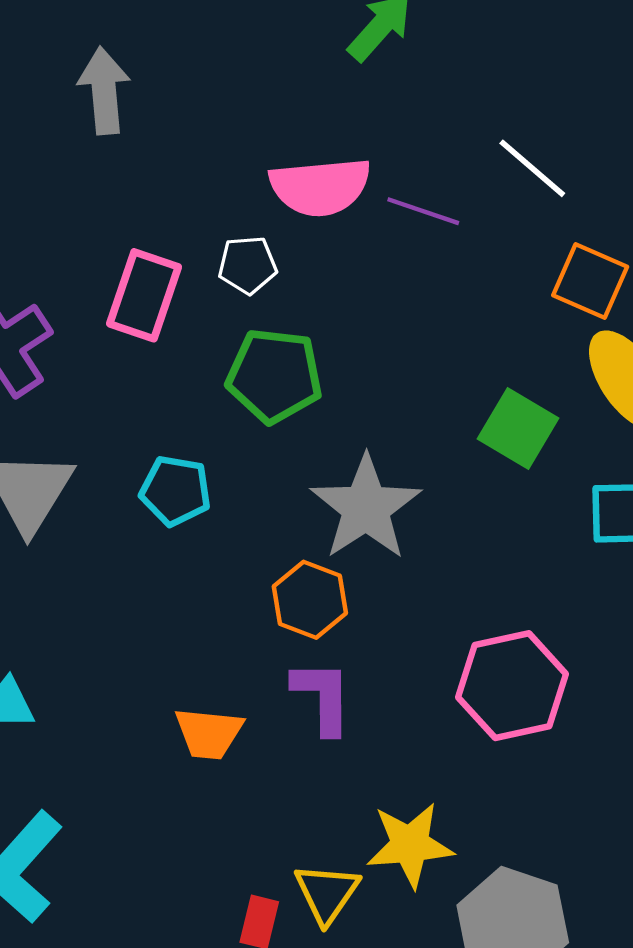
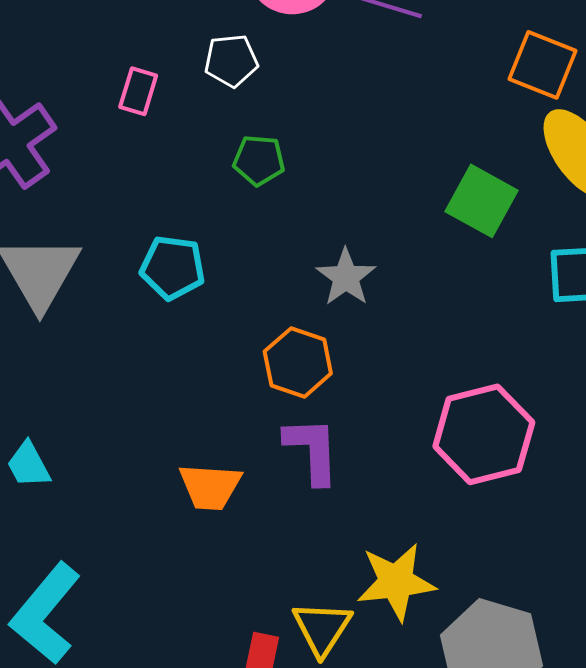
pink rectangle: (144, 295) -> (138, 91), size x0.6
green pentagon: (274, 376) -> (259, 160), size x0.6
gray star: (366, 508) -> (346, 277), size x0.6

